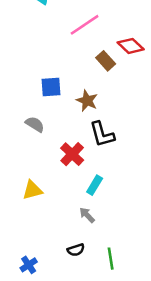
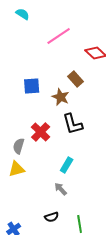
brown rectangle: (106, 61) -> (76, 79), moved
gray semicircle: (35, 124) -> (19, 146), moved, turned -105
red cross: (72, 154) -> (41, 132), moved

